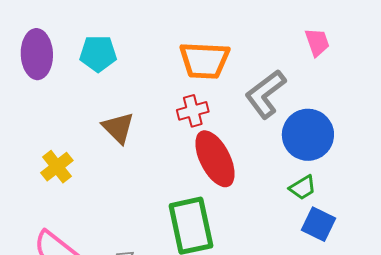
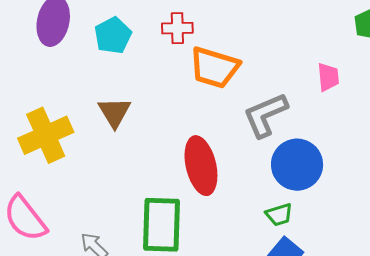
cyan pentagon: (98, 54) -> (113, 35), turned 30
red cross: (193, 111) -> (177, 28), moved
yellow cross: (57, 167) -> (46, 135), size x1.6

